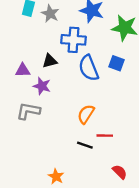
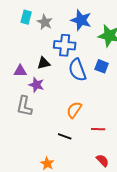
gray L-shape: (28, 111) -> (24, 106), turned -90
red line: (105, 136) -> (98, 129), moved
black line: (85, 145) -> (65, 136), moved

